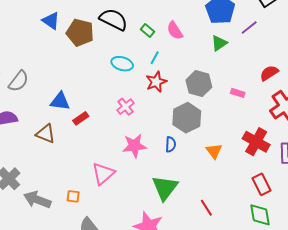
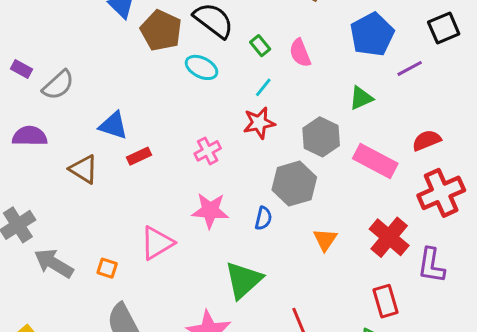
green triangle: (219, 43) -> (361, 98), moved
cyan ellipse: (122, 64) -> (201, 67), moved
pink rectangle: (238, 93) -> (375, 161), size x2.0

